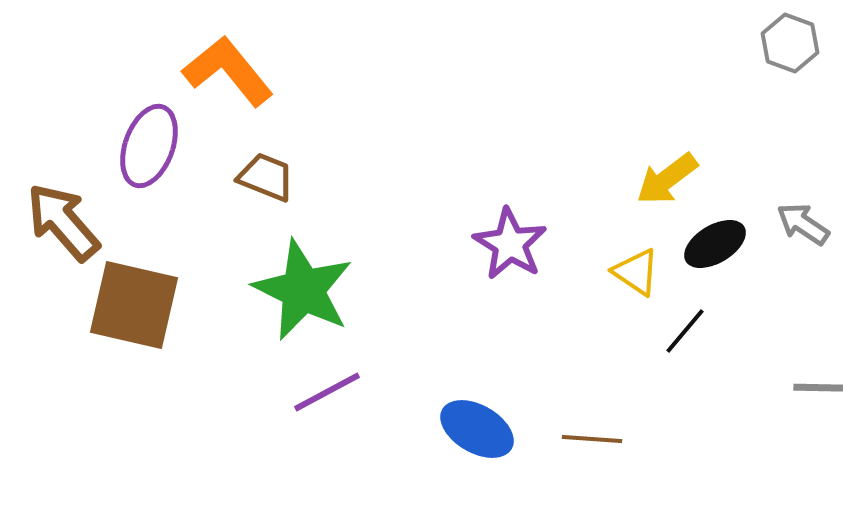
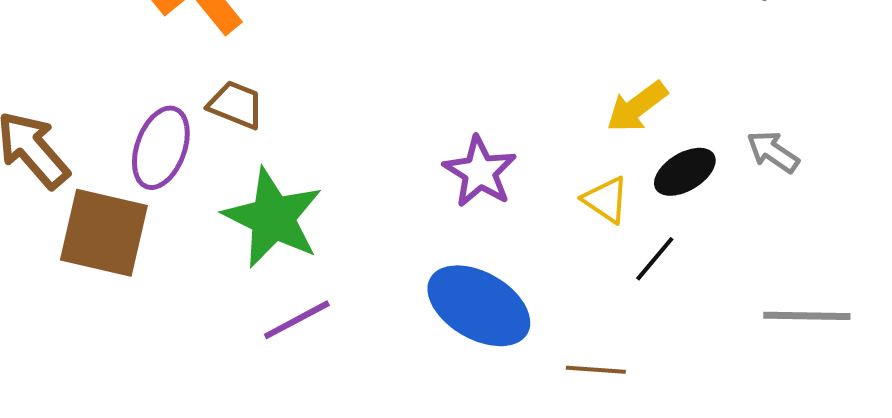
purple ellipse: (149, 146) -> (161, 148), moved
blue ellipse: (477, 429) -> (479, 306), moved, size x1.4
brown line: (592, 439) -> (596, 370), moved

